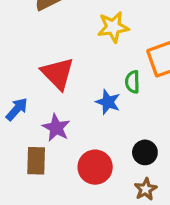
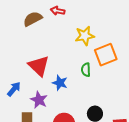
yellow star: (113, 27) -> (85, 36), moved
blue star: (108, 102) -> (60, 83), moved

